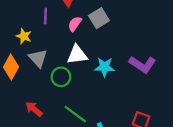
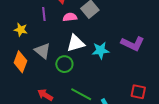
pink semicircle: (75, 24) -> (70, 17), turned 56
yellow star: (24, 36) -> (21, 30), moved

